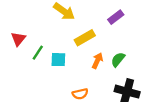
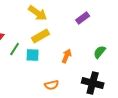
yellow rectangle: (85, 38) -> (41, 36), moved
green semicircle: (118, 60) -> (100, 52), moved

